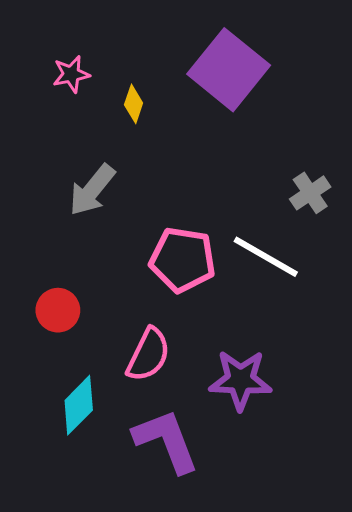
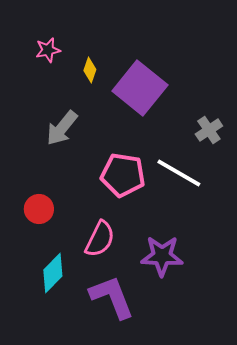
purple square: (229, 70) -> (140, 88), moved

